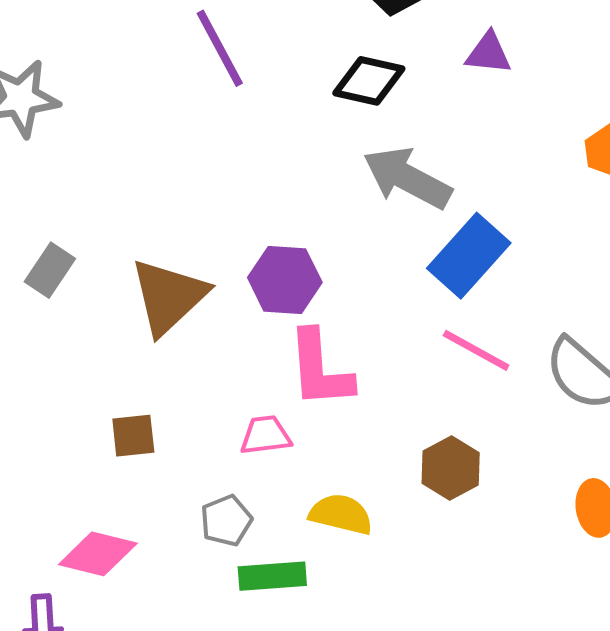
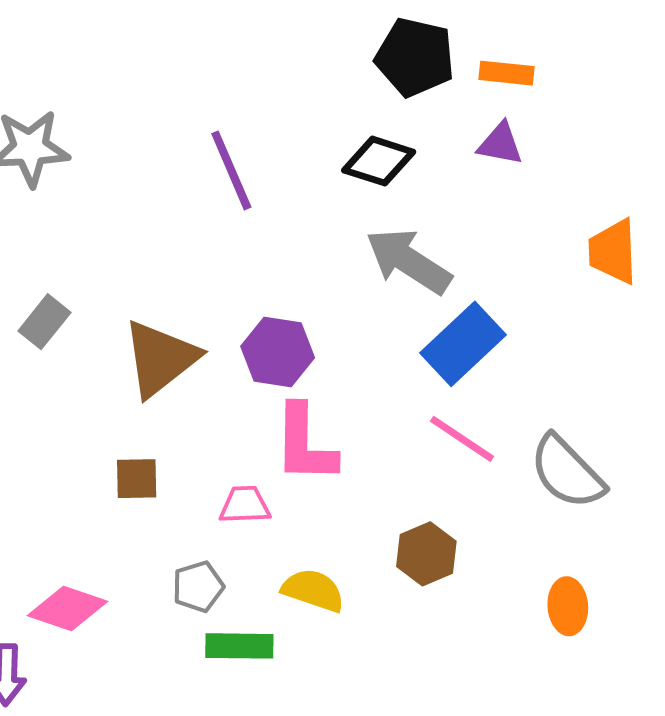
purple line: (220, 48) -> (231, 170), moved
brown square: (133, 436) -> (137, 479), moved

